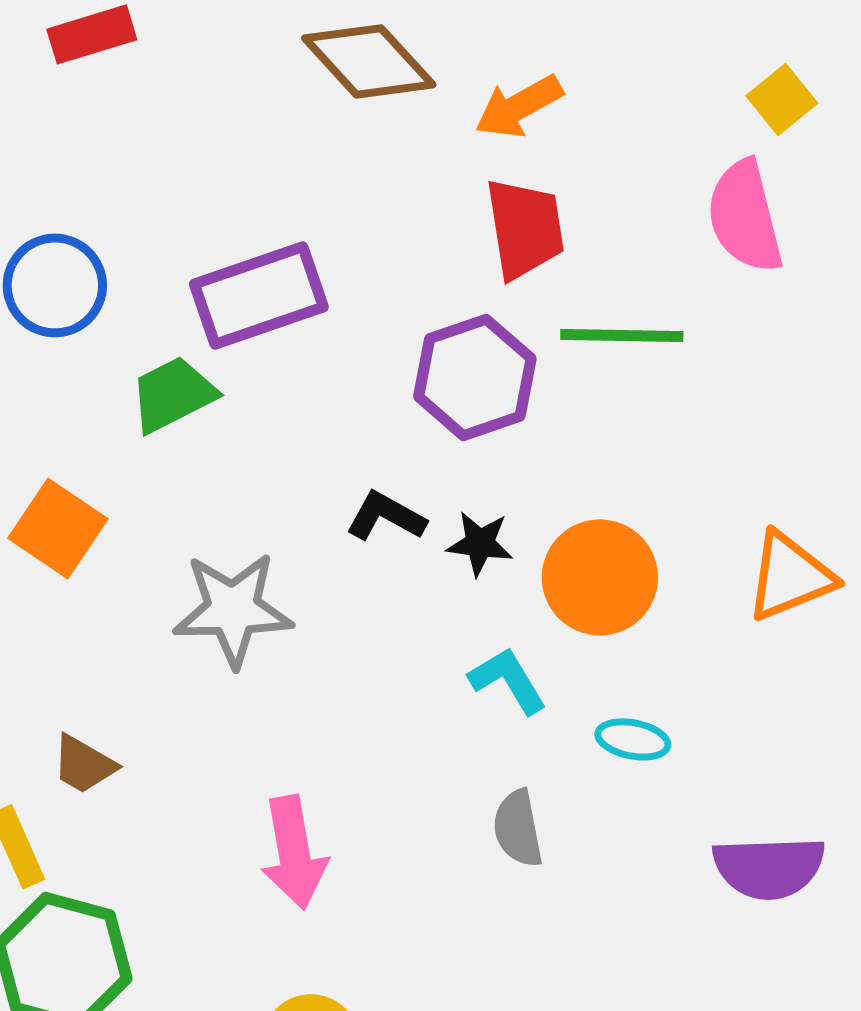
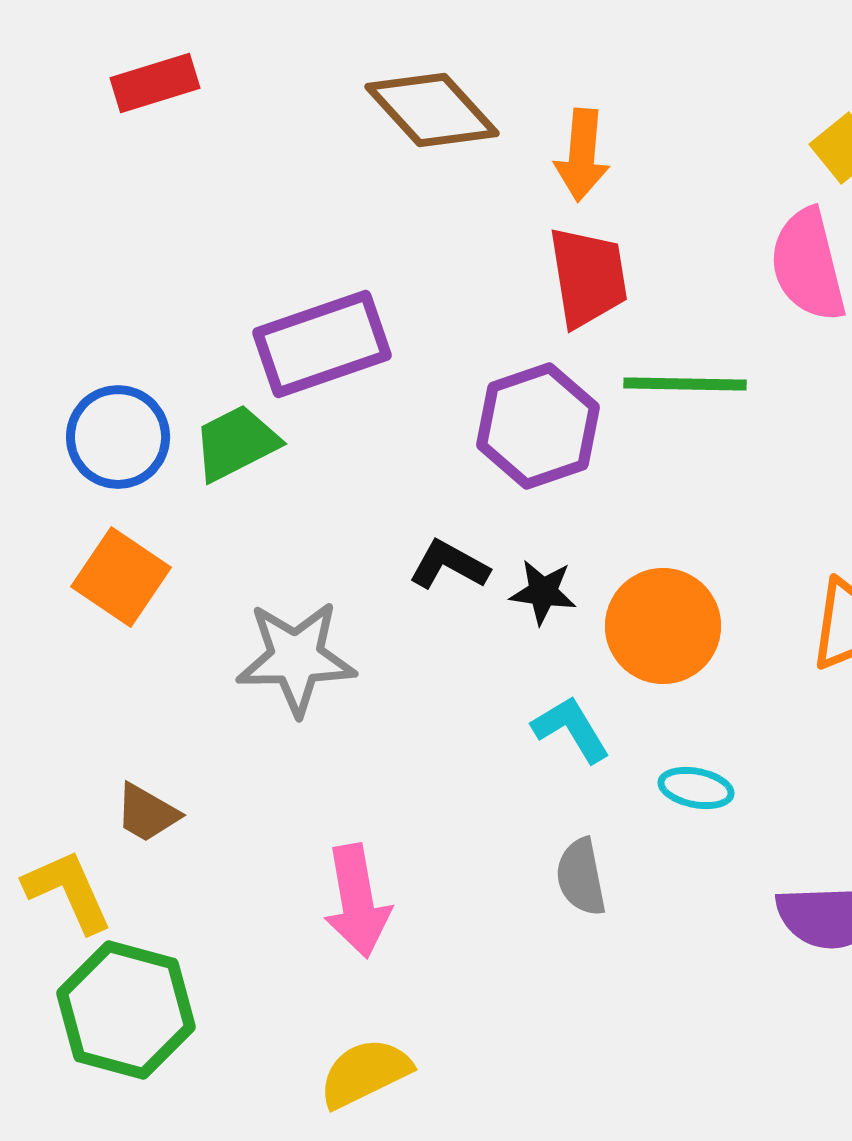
orange arrow: (519, 106) -> (582, 155), turned -56
blue circle: (55, 285) -> (118, 437), moved

